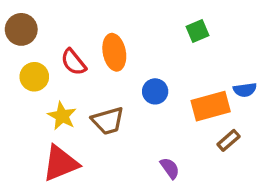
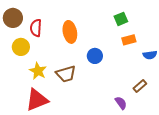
red semicircle: (73, 62) -> (36, 28), moved, turned 42
orange rectangle: (211, 106) -> (129, 40), moved, size x0.6
purple semicircle: (170, 168) -> (121, 103), moved

